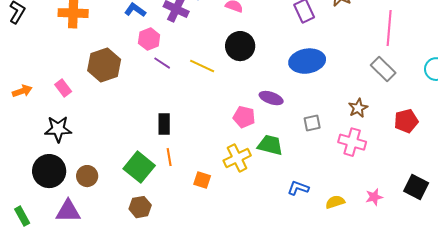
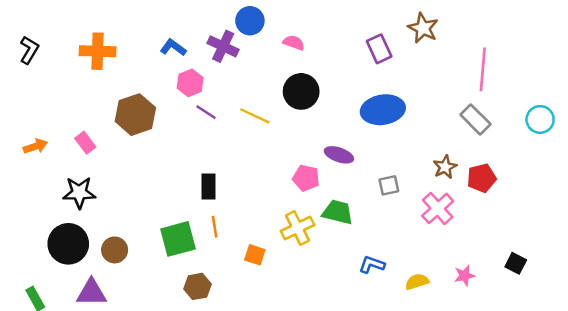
red pentagon: (406, 121) -> (482, 178), moved
pink cross: (352, 142) -> (438, 208), turned 32
green square: (139, 167) -> (178, 239), turned 36
black square: (416, 187) -> (516, 263), size x0.7
brown hexagon: (140, 207) -> (197, 286), moved

